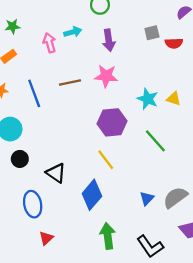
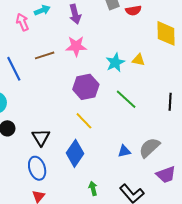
cyan star: (148, 99) -> (115, 63), turned 30
black triangle: (56, 173) -> (41, 137), turned 30
blue triangle: (147, 198) -> (124, 151), turned 40
blue ellipse: (33, 204) -> (37, 168), moved
green arrow: (108, 236) -> (93, 188), size x0.6

